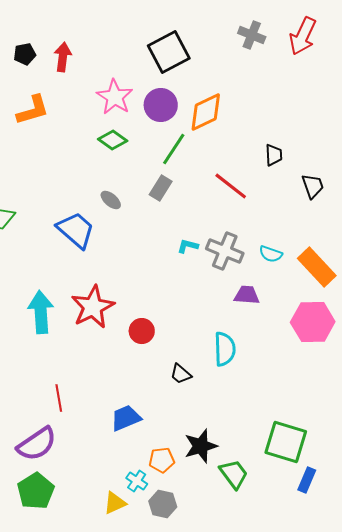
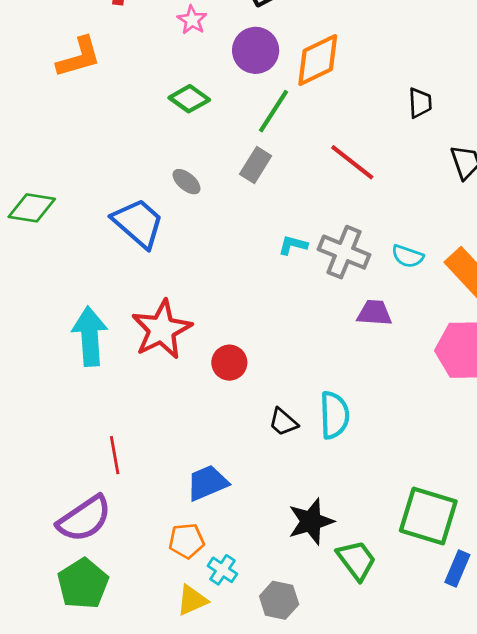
pink star: (115, 97) -> (192, 20), moved, size x0.6
black trapezoid: (274, 155) -> (420, 103), moved
cyan semicircle: (225, 349) -> (334, 415), moved
orange pentagon: (162, 460) -> (187, 541), moved
gray hexagon: (163, 504) -> (279, 600), moved

